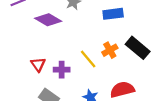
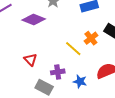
purple cross: (62, 70) -> (58, 72), moved

